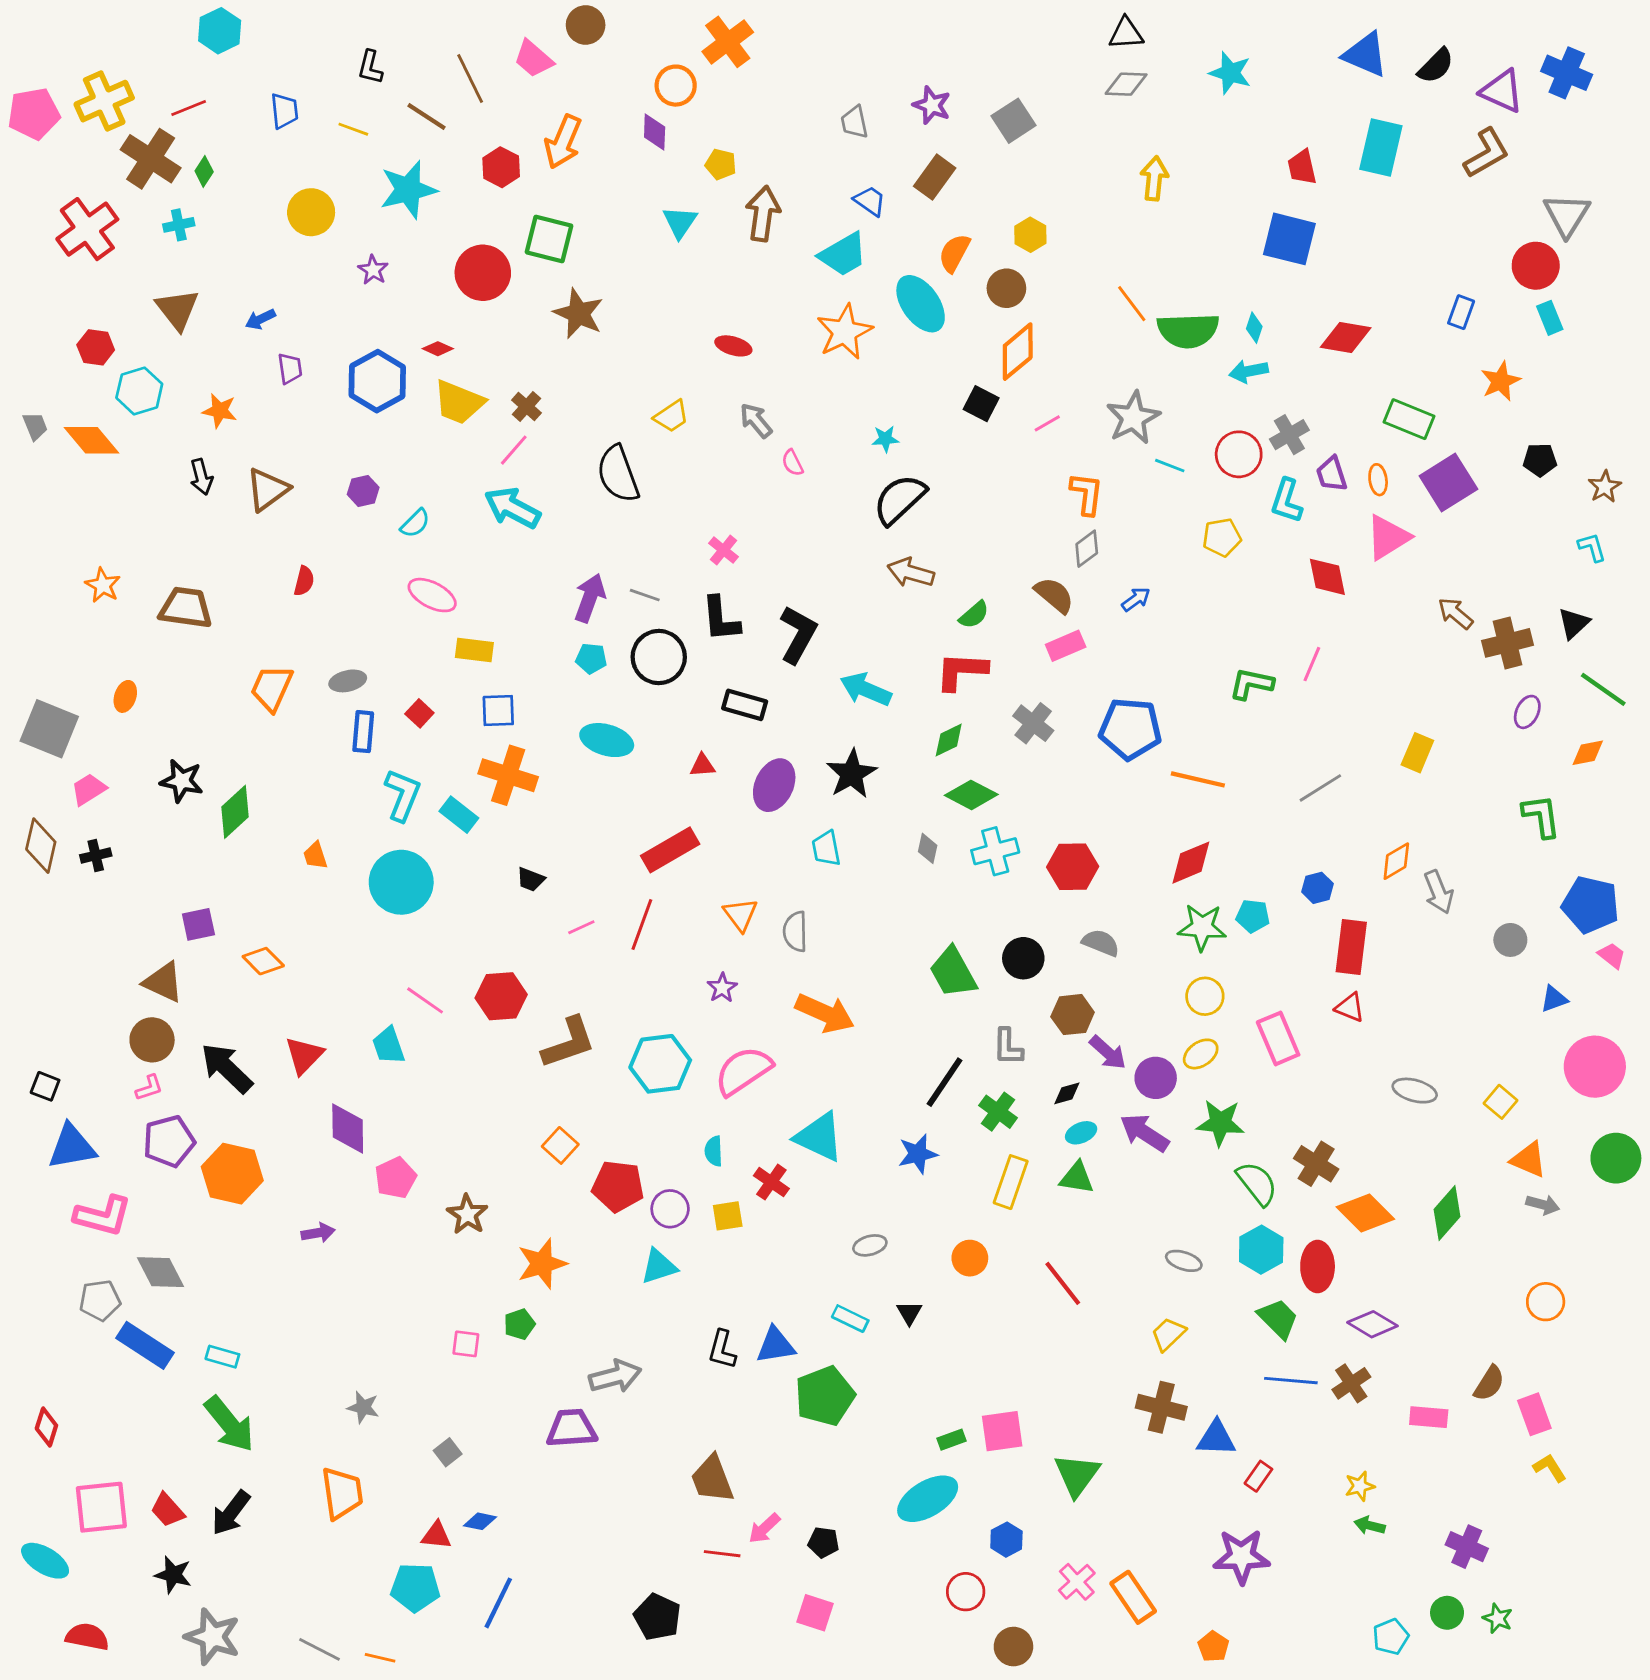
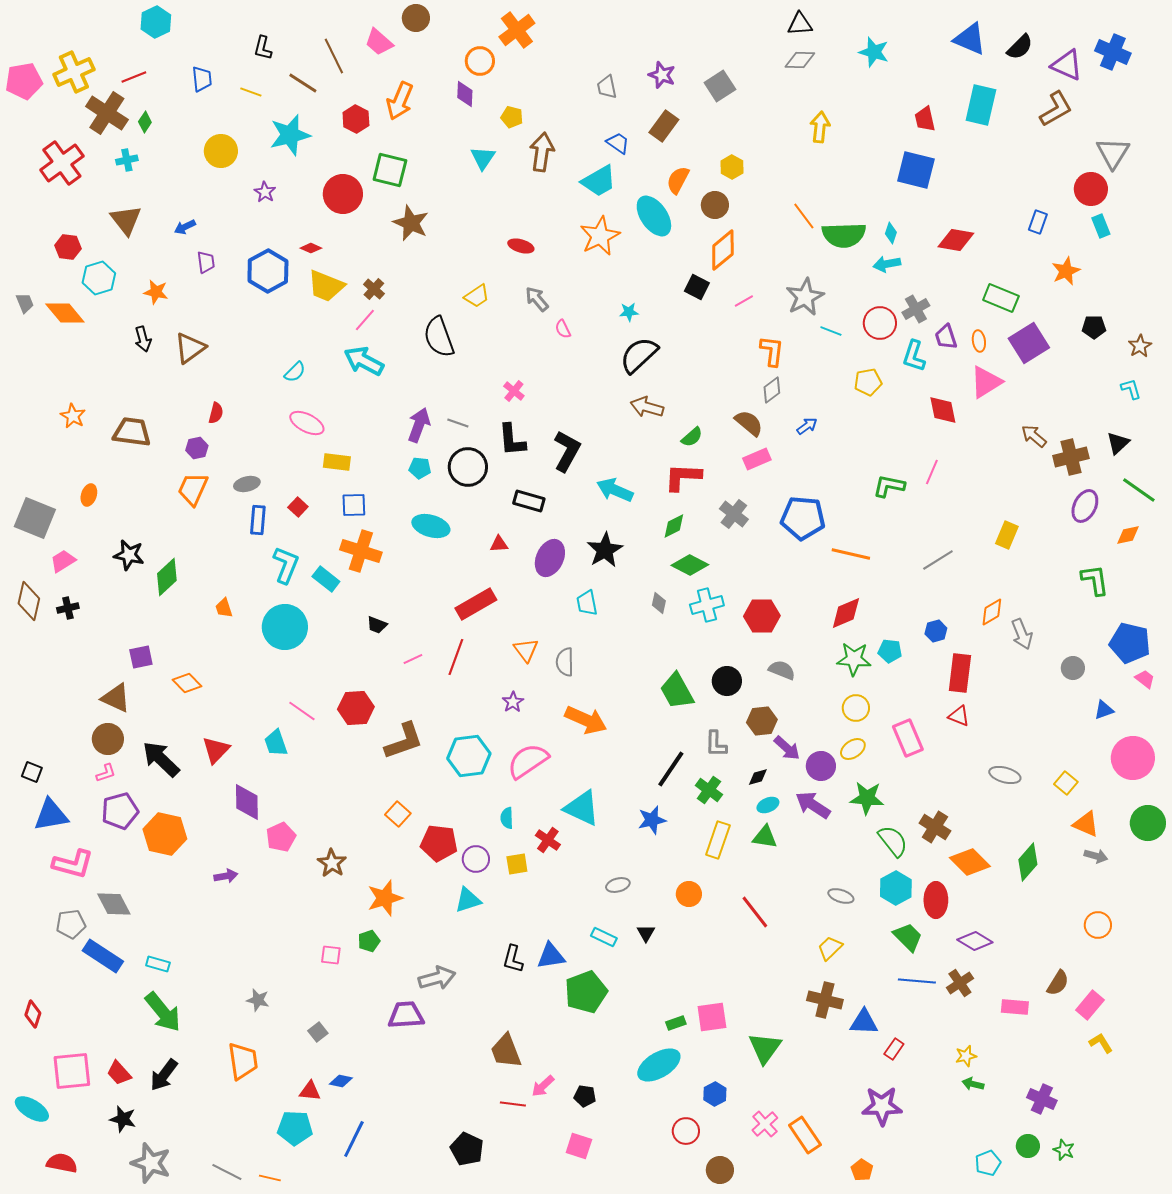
purple hexagon: (363, 491) -> (197, 448), moved
purple ellipse: (1527, 712) -> (1085, 506), size x1.4
pink rectangle: (1534, 1414) -> (1090, 1005), turned 60

